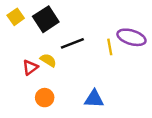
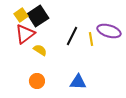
yellow square: (16, 17) -> (21, 15), moved
black line: (72, 43) -> (72, 36), moved, turned -42
red triangle: (30, 67) -> (25, 34), moved, size x1.5

